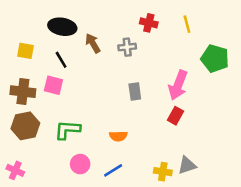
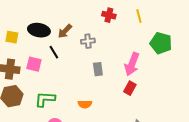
black ellipse: (62, 27) -> (39, 30), moved
brown arrow: (93, 43) -> (65, 31), turned -105
gray cross: (127, 47) -> (88, 41), moved
black line: (61, 60) -> (54, 52), moved

